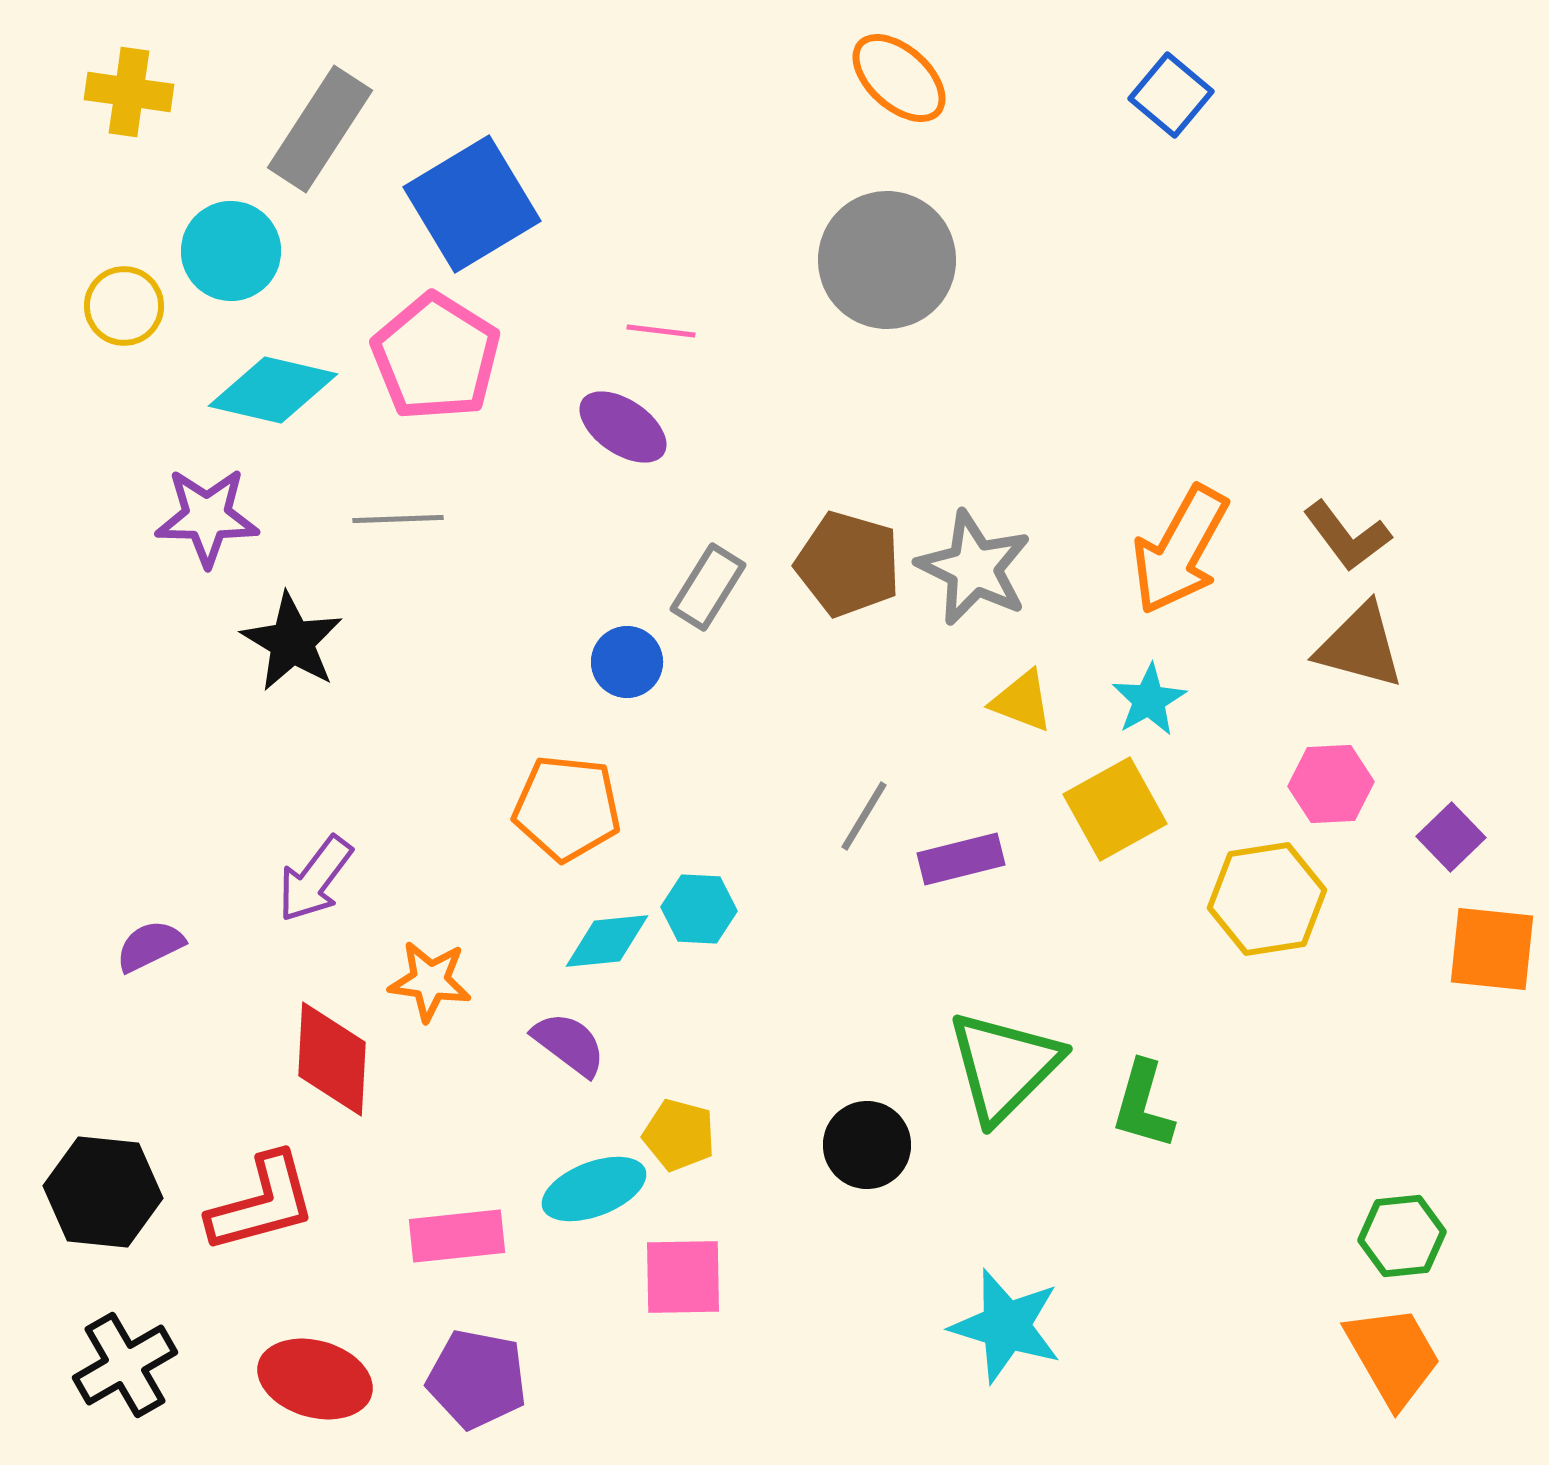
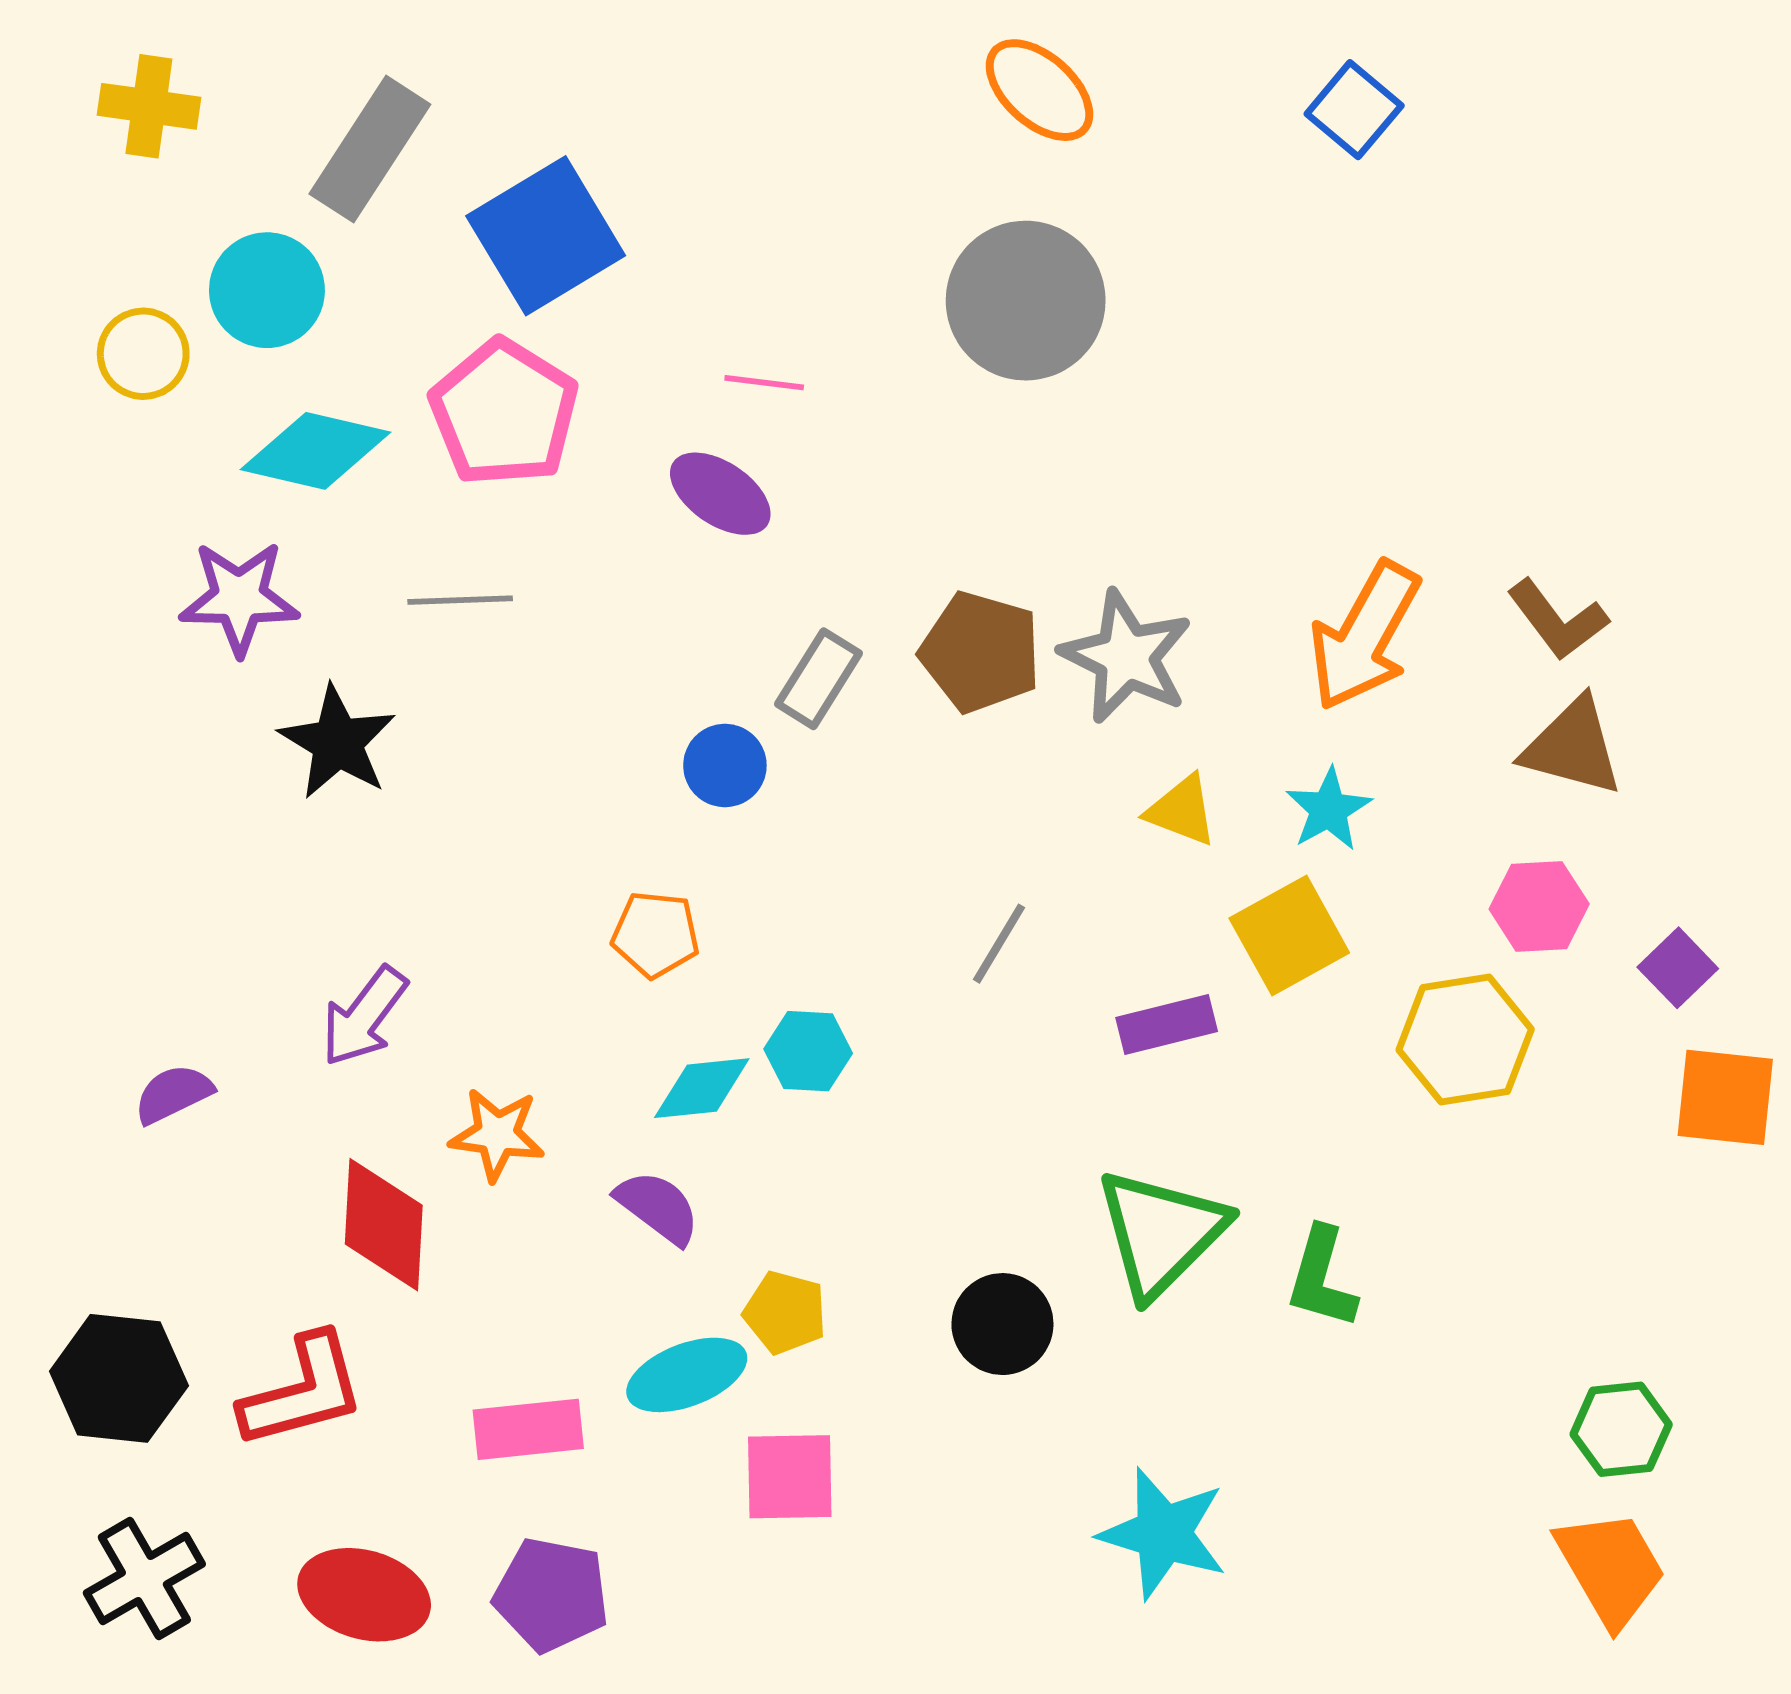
orange pentagon: (567, 808) -> (656, 934), size x0.7
purple rectangle: (961, 859) -> (1167, 1025), moved

